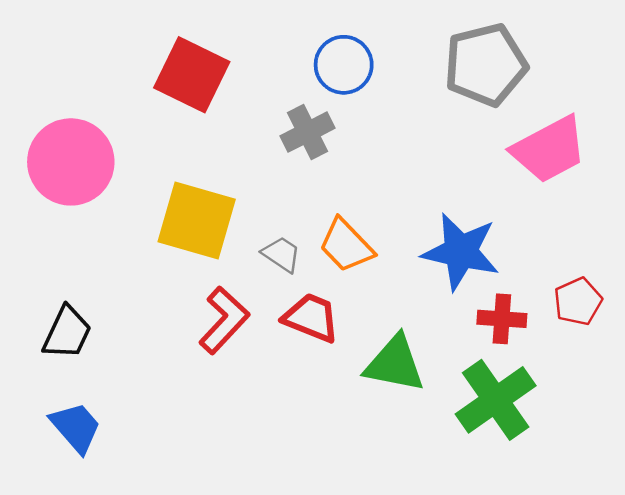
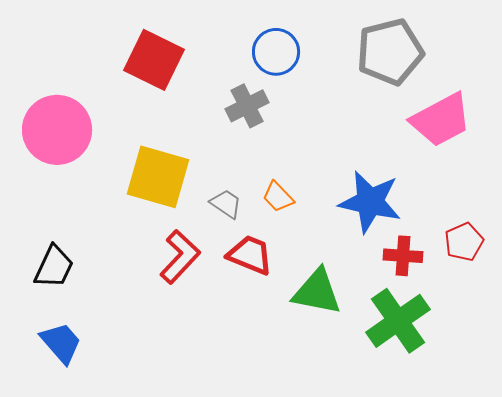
orange trapezoid: (346, 245) -> (278, 197), size x0.7

